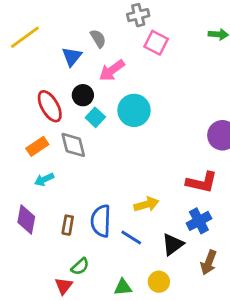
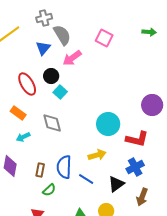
gray cross: (138, 15) -> (44, 18), moved
gray semicircle: (98, 39) -> (62, 35), size x1.5
cyan circle: (134, 110) -> (108, 124), moved
gray diamond: (73, 145) -> (52, 123), moved
orange rectangle: (37, 146) -> (18, 113), turned 70
green semicircle: (80, 267) -> (49, 190), moved

